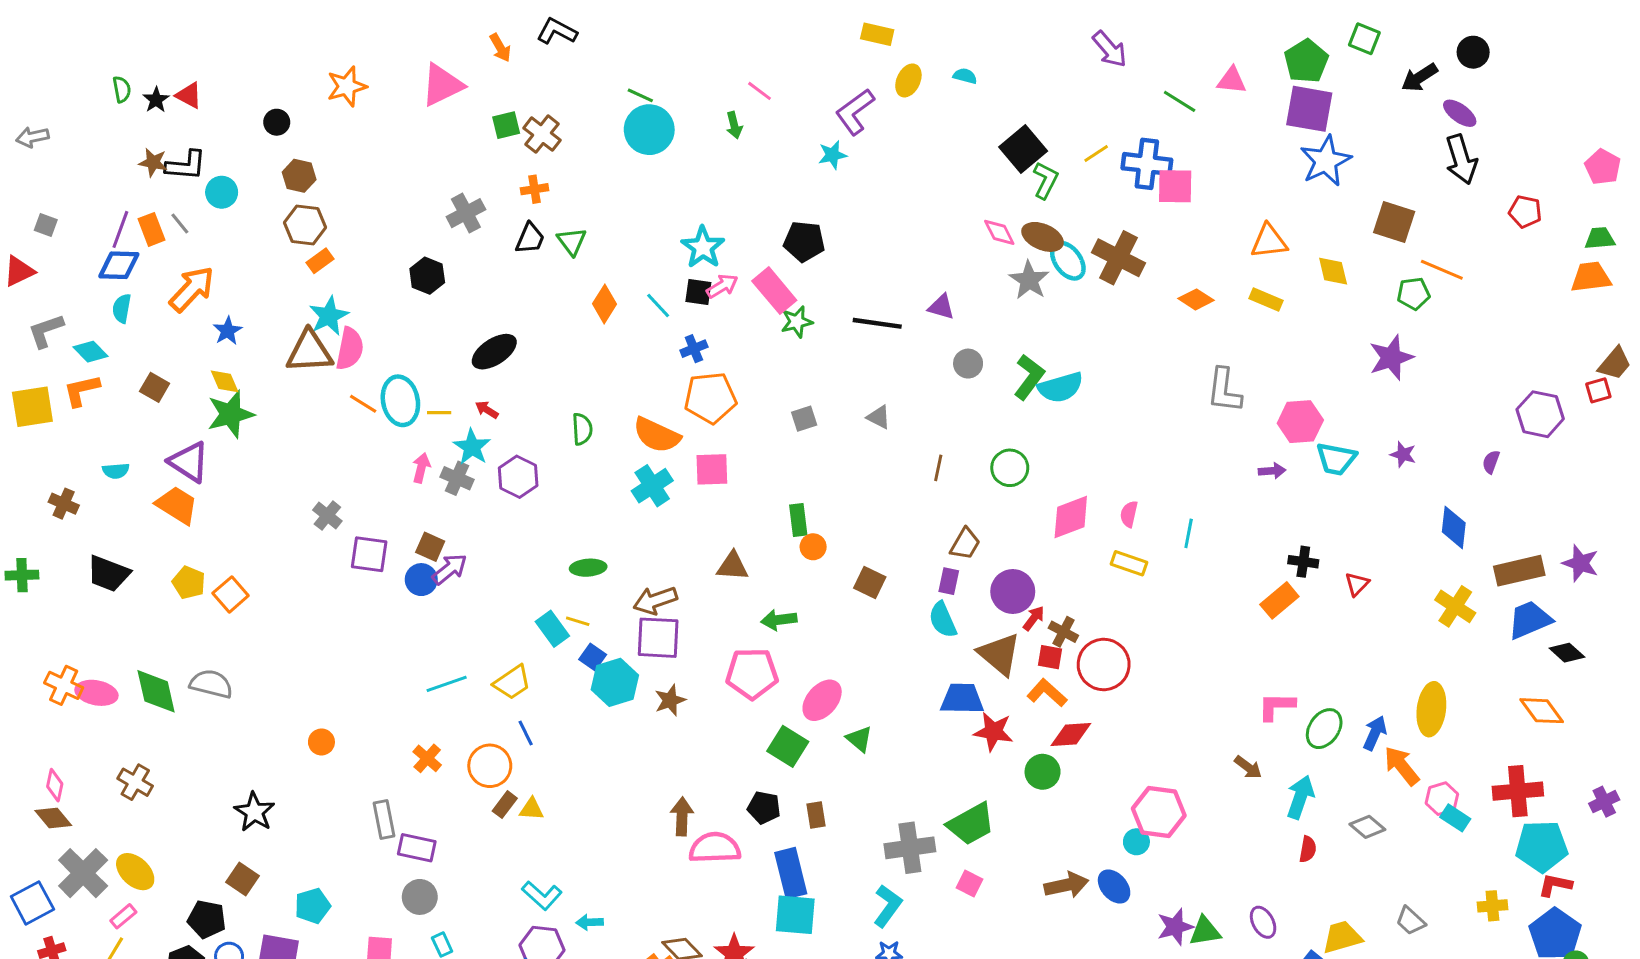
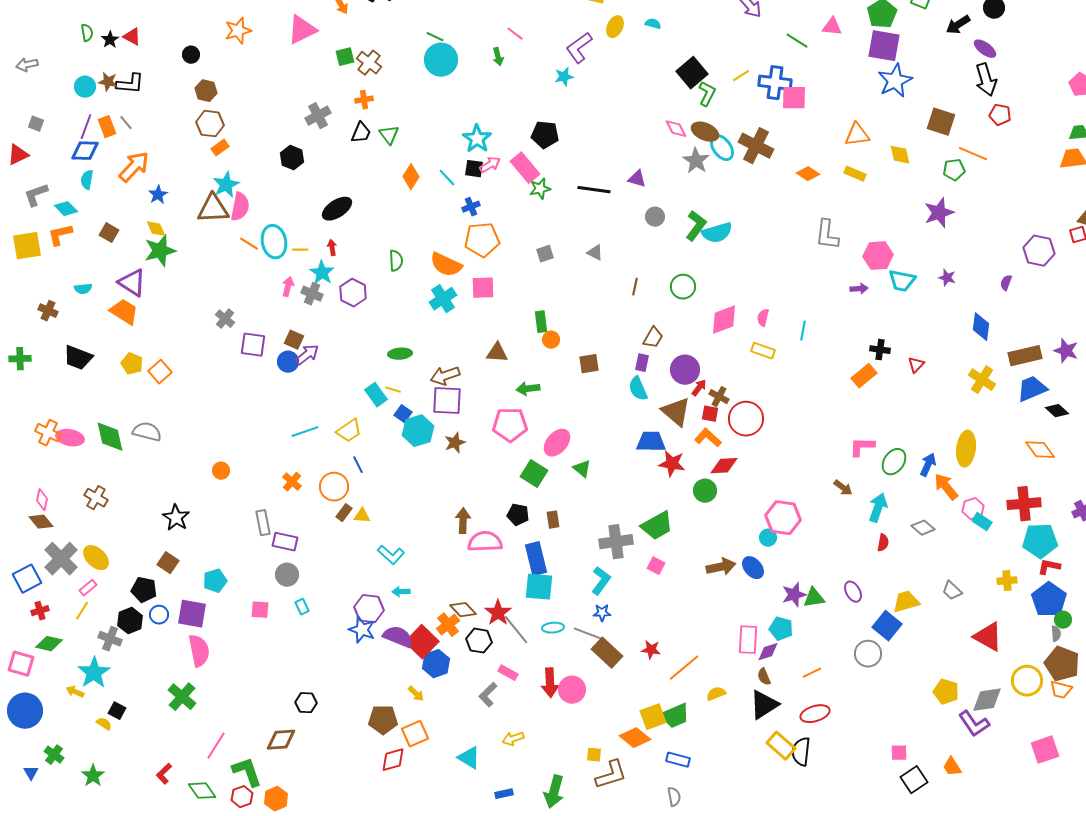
cyan circle: (222, 192) -> (85, 87), moved
red pentagon: (1525, 212) -> (1000, 115), moved
red arrow: (487, 410) -> (332, 248), turned 49
brown square: (870, 583) -> (589, 364), turned -35
cyan L-shape: (542, 895) -> (391, 555), moved

